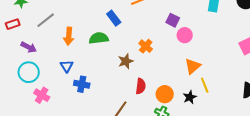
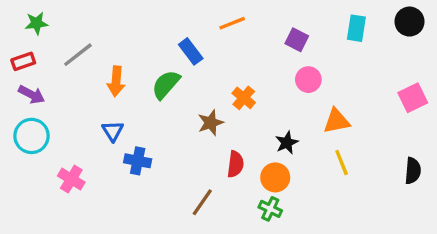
purple square: (173, 20) -> (297, 40), moved
green semicircle: (99, 38) -> (166, 85), turned -42
purple arrow: (29, 47) -> (32, 95), moved
orange triangle: (193, 66) -> (337, 121), moved, turned 30
cyan circle: (29, 72) -> (32, 136), moved
black star: (190, 97) -> (287, 143), moved

